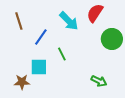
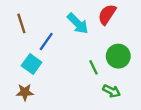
green circle: (112, 39) -> (118, 56), moved
green line: (62, 54) -> (93, 67), moved
cyan square: (39, 67) -> (32, 64), moved, turned 36

